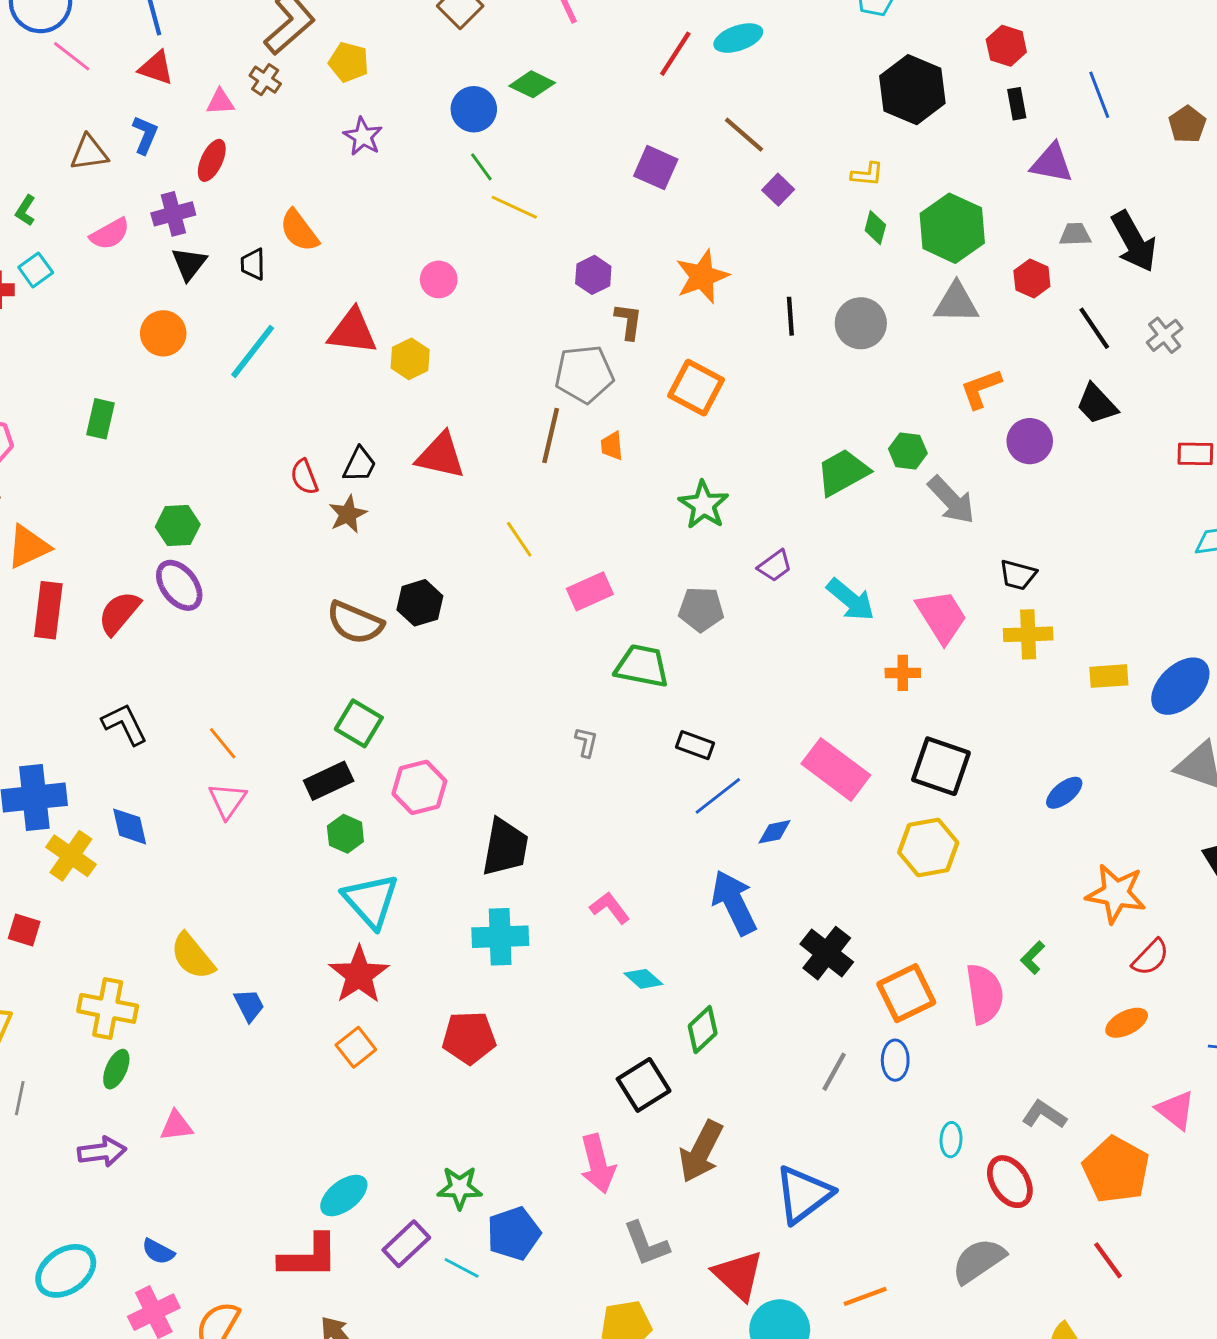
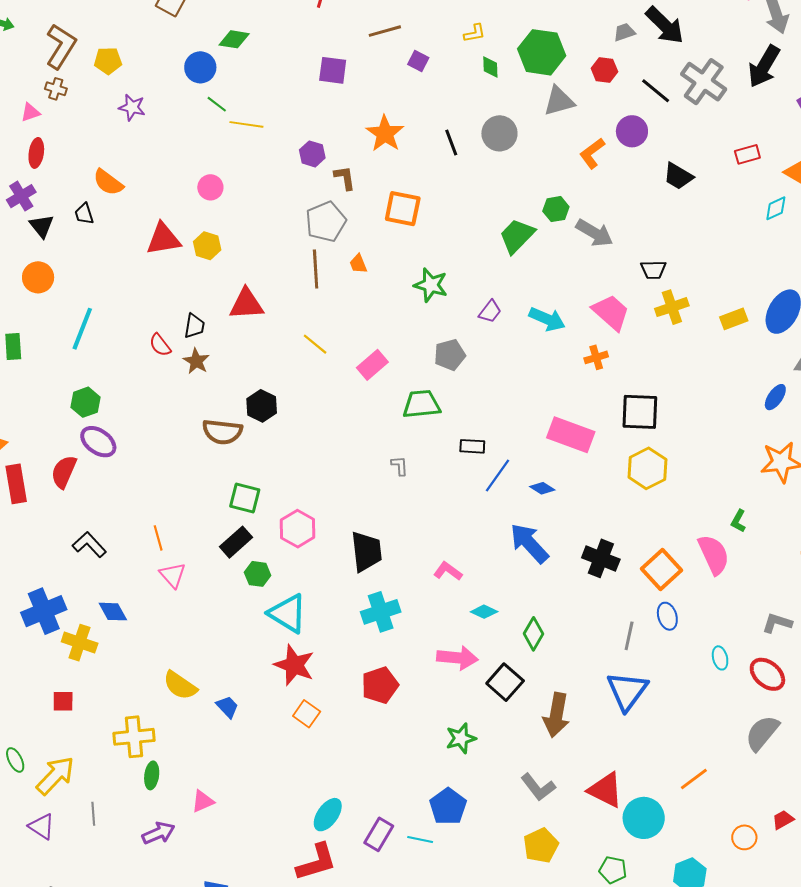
brown line: (744, 135) -> (385, 31), turned -40
gray cross: (1165, 335) -> (704, 82), size x1.8
cyan line: (253, 351) -> (82, 329), moved
black trapezoid: (1097, 404) -> (678, 176), moved
purple circle: (1030, 441) -> (632, 131), moved
orange line: (223, 743) -> (158, 538), turned 40
blue ellipse: (1064, 793) -> (775, 397), moved
blue diamond: (775, 832) -> (542, 488), turned 60
pink arrow: (598, 1164) -> (457, 658), moved, turned -54
green star: (460, 1188) -> (461, 738), moved
blue triangle: (803, 1194) -> (627, 691), moved

